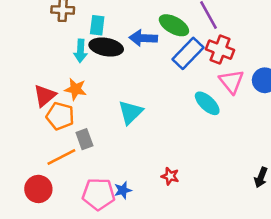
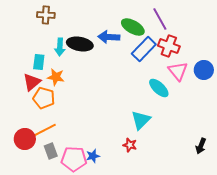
cyan rectangle: (97, 25) -> (39, 62), moved
cyan triangle: (130, 112) -> (141, 120), moved
gray rectangle: (84, 139) -> (51, 151), moved
red circle: (38, 189) -> (25, 139), moved

